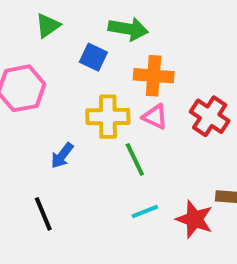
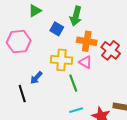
green arrow: (128, 29) -> (76, 16), turned 90
red cross: (210, 116) -> (111, 50), moved
black line: (43, 214) -> (22, 94), moved

